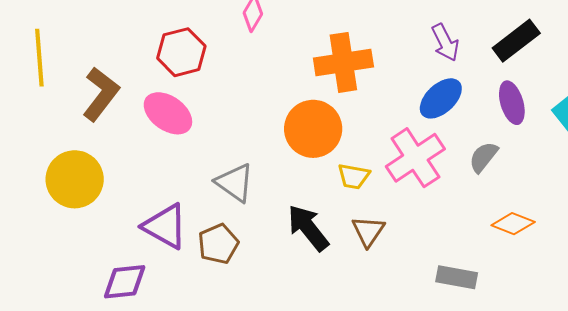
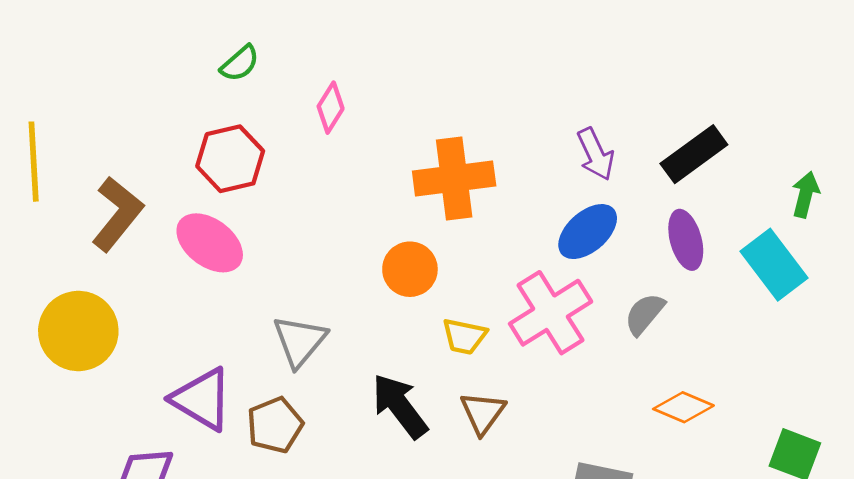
orange circle: (313, 129) -> (410, 269), size x0.7
gray triangle: (235, 183) -> (300, 341), turned 33

